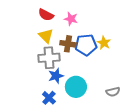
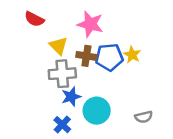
red semicircle: (46, 15) -> (34, 19), moved
pink star: (71, 19) -> (90, 24), size x1.5

